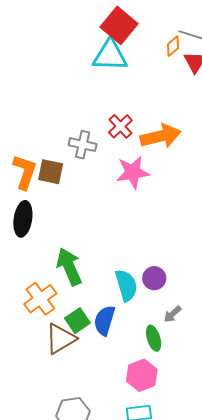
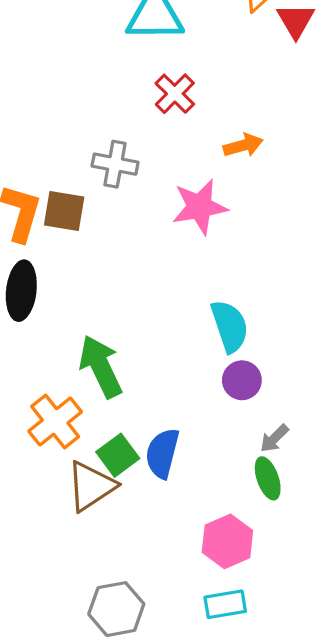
red cross: (120, 126) -> (175, 94), moved
orange arrow: (161, 136) -> (243, 145), size x0.6
cyan semicircle: (126, 285) -> (230, 326), moved
green ellipse: (154, 338) -> (268, 478), moved

